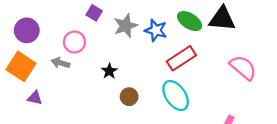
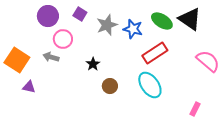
black triangle: (222, 19) -> (190, 19), turned 30
purple circle: (27, 30) -> (48, 16), moved

